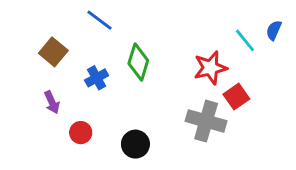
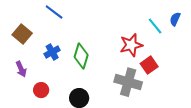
green diamond: (138, 62) -> (81, 56), moved

